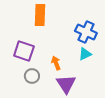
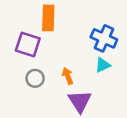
purple square: (24, 51) -> (28, 44), moved
gray circle: (32, 76) -> (35, 78), moved

